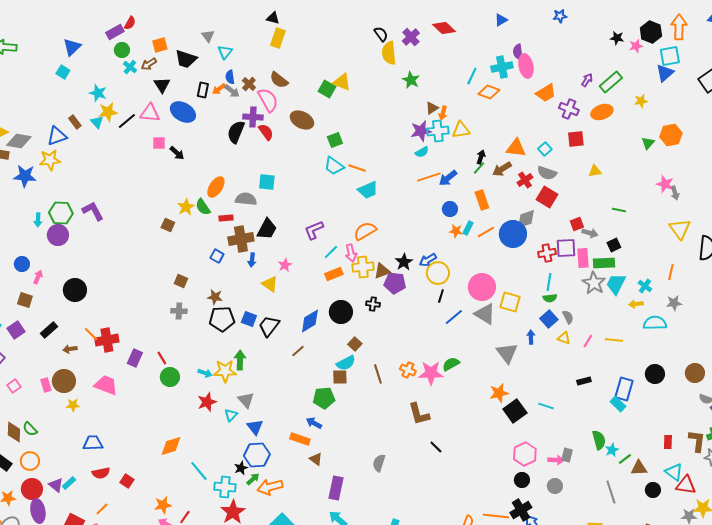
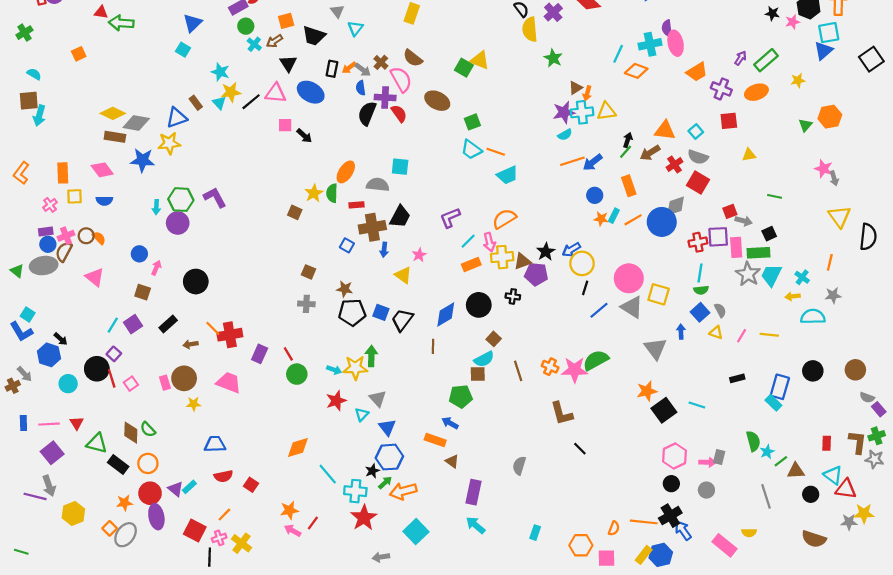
blue semicircle: (230, 77) -> (361, 88), moved
green semicircle: (203, 207) -> (332, 193), turned 36
brown line: (298, 351) -> (433, 346), turned -48
green semicircle: (451, 364) -> (596, 360), size x1.4

